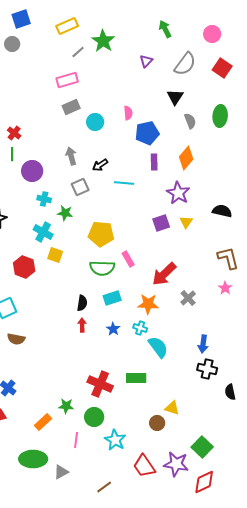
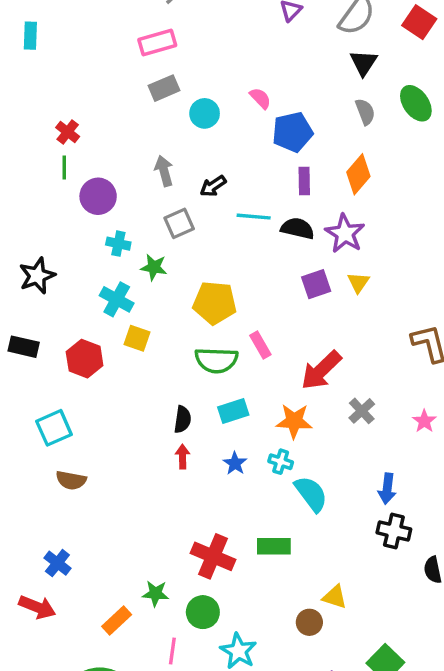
black triangle: (175, 97) -> (363, 63), moved
pink semicircle: (128, 113) -> (260, 98), turned -40
green ellipse: (220, 116) -> (416, 103), turned -40
black semicircle: (222, 211) -> (298, 228), moved
pink star: (225, 288) -> (424, 421), moved

